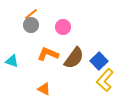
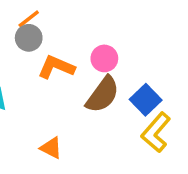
pink circle: (63, 27) -> (104, 58), moved
orange L-shape: (48, 54) -> (56, 67), moved

